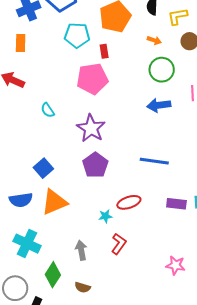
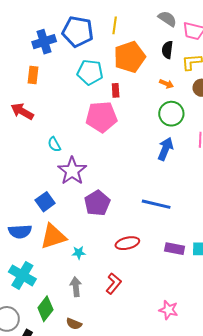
blue arrow: (159, 105) -> (165, 149), turned 115
purple star: (91, 128) -> (72, 171), moved
cyan star: (105, 216) -> (79, 253), moved

